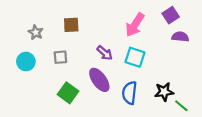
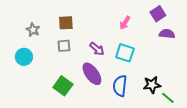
pink arrow: (135, 25) -> (125, 23), size x0.6
gray square: (60, 57) -> (64, 46), moved

